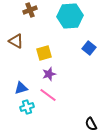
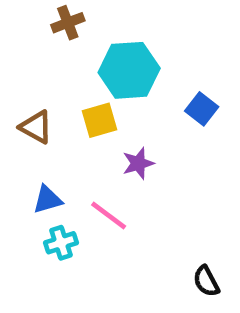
cyan hexagon: (70, 16) -> (129, 70), moved
brown triangle: (16, 41) -> (36, 127), moved
purple star: (49, 74) -> (138, 163), moved

